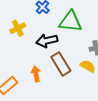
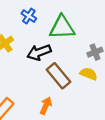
orange arrow: (36, 74) -> (46, 106), moved, turned 42

